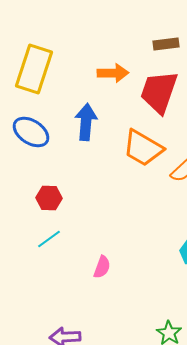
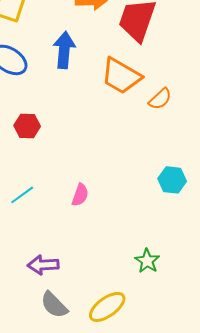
cyan line: (49, 239) -> (22, 195), moved

